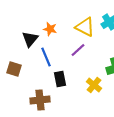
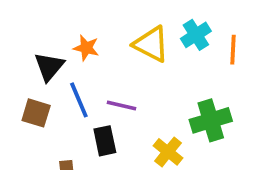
purple line: (78, 50) -> (122, 105), moved, turned 56
brown square: (14, 69) -> (36, 113), moved

